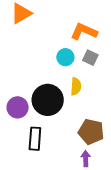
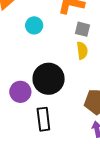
cyan circle: (65, 57) -> (34, 25), moved
yellow semicircle: (76, 86) -> (82, 51), moved

